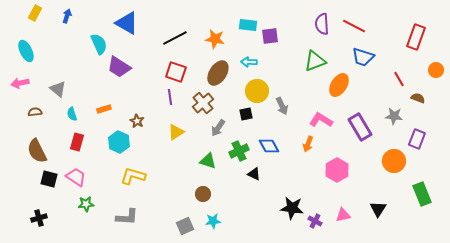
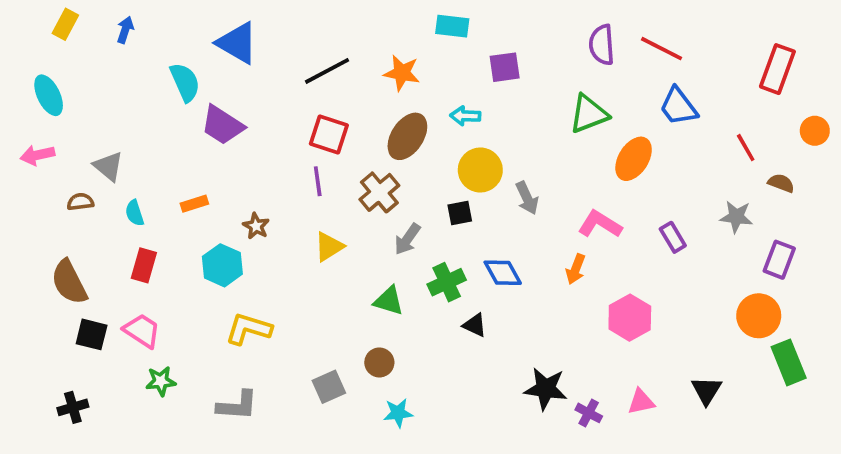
cyan rectangle: (248, 25) -> (452, 26), moved
blue trapezoid: (363, 57) -> (678, 106), turned 35
brown semicircle: (35, 112) -> (80, 202), moved
purple rectangle: (360, 127) -> (673, 237), size x0.6
orange circle: (394, 161) -> (759, 316), moved
gray square: (185, 226) -> (329, 387), moved

